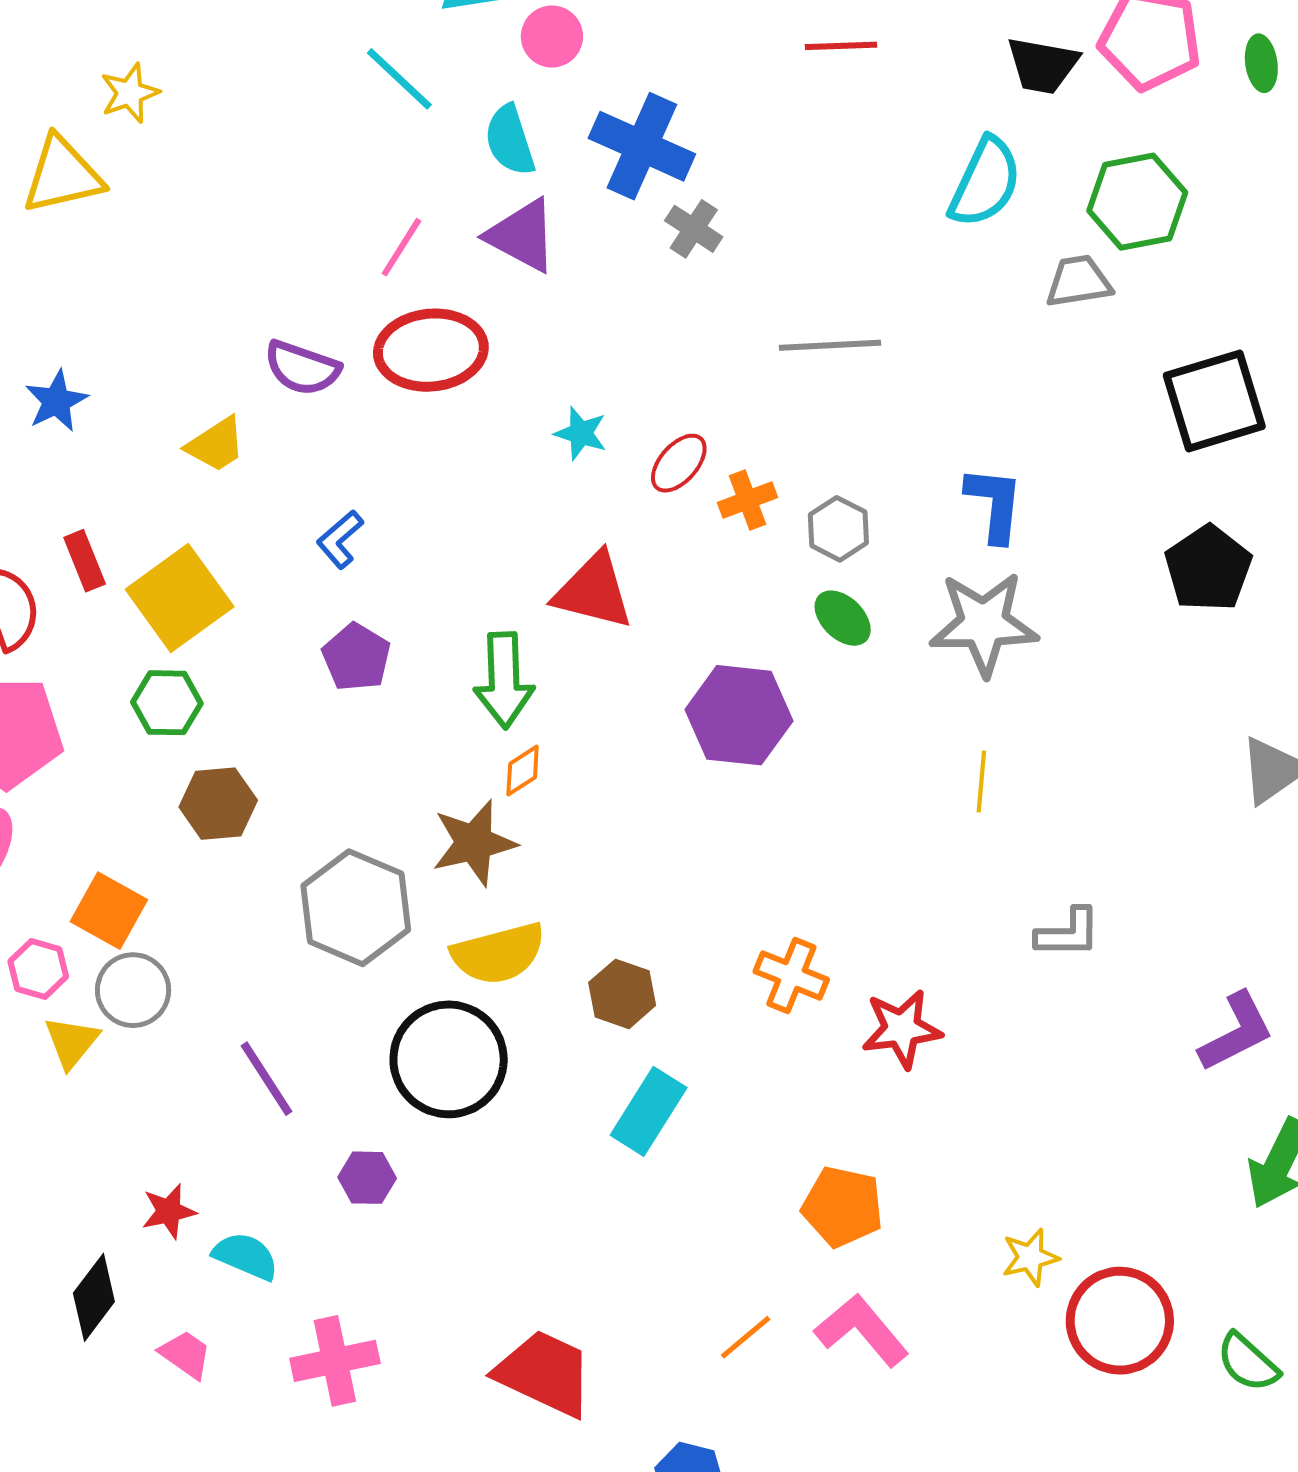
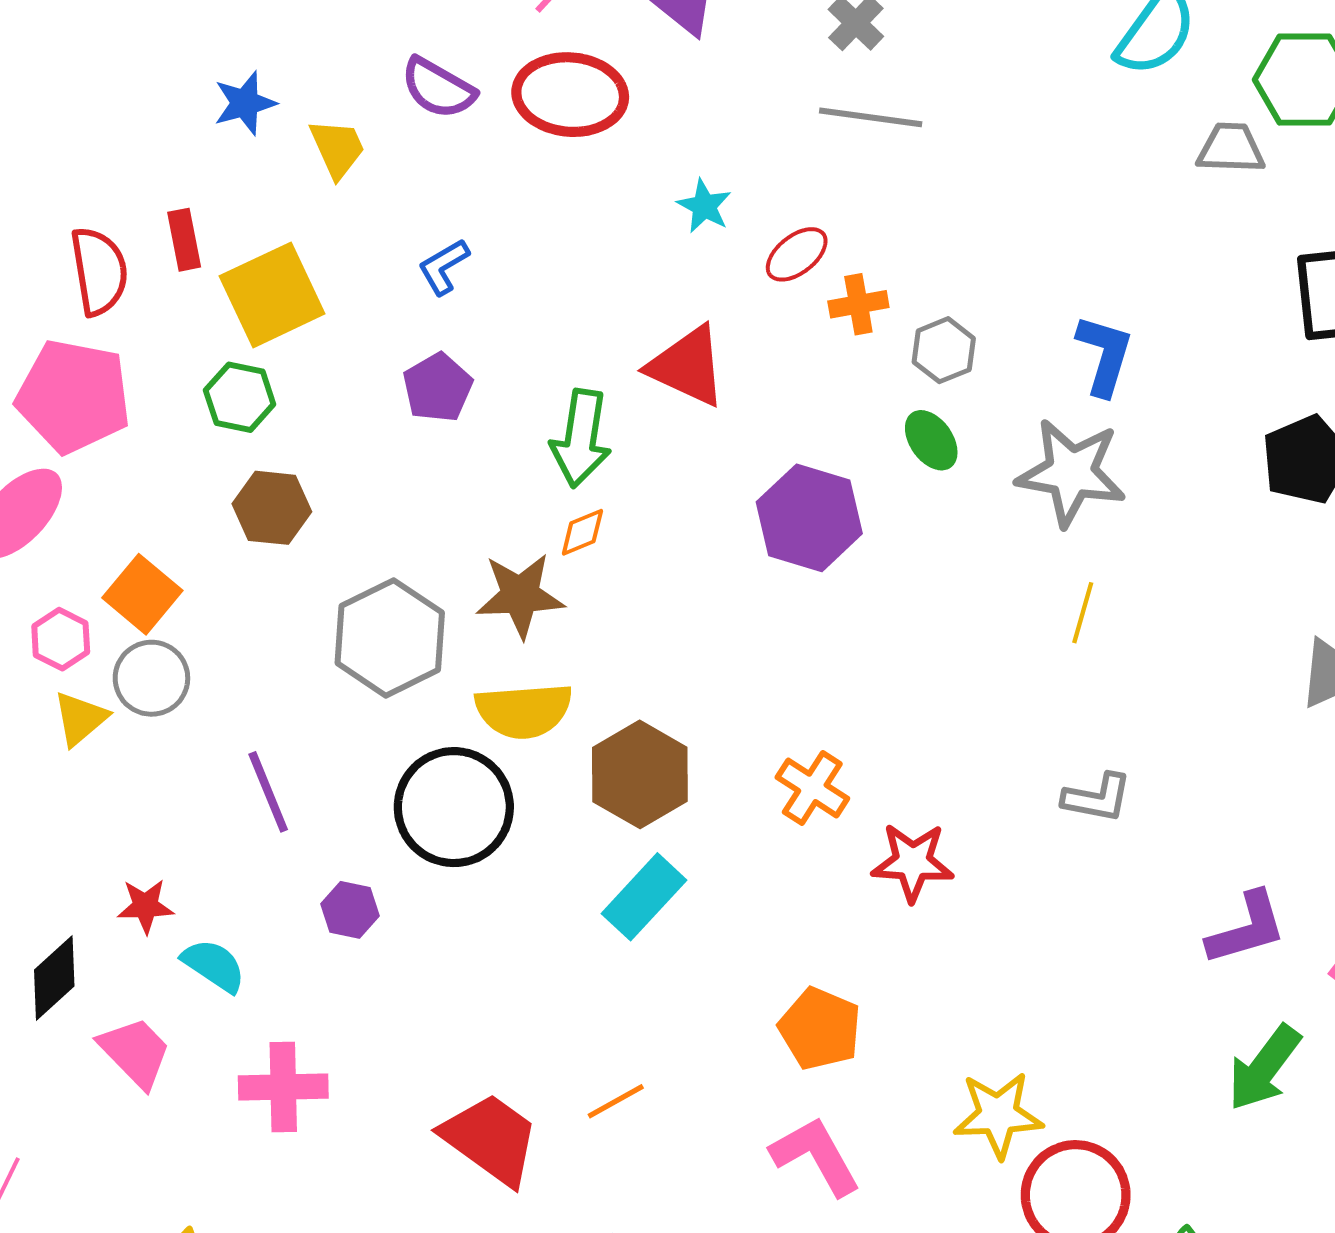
gray line: (830, 345) -> (871, 117), moved
blue star: (56, 401) -> (245, 103), moved
yellow trapezoid: (216, 445) -> (337, 148), turned -92
yellow line: (981, 782) -> (1083, 613), moved
brown hexagon: (622, 994) -> (640, 774), size x1.5
yellow star: (1030, 1257) -> (998, 1115), size x1.5
orange line: (746, 1337) -> (616, 1101), moved
pink trapezoid: (186, 1354) -> (135, 1052), size x1.4

